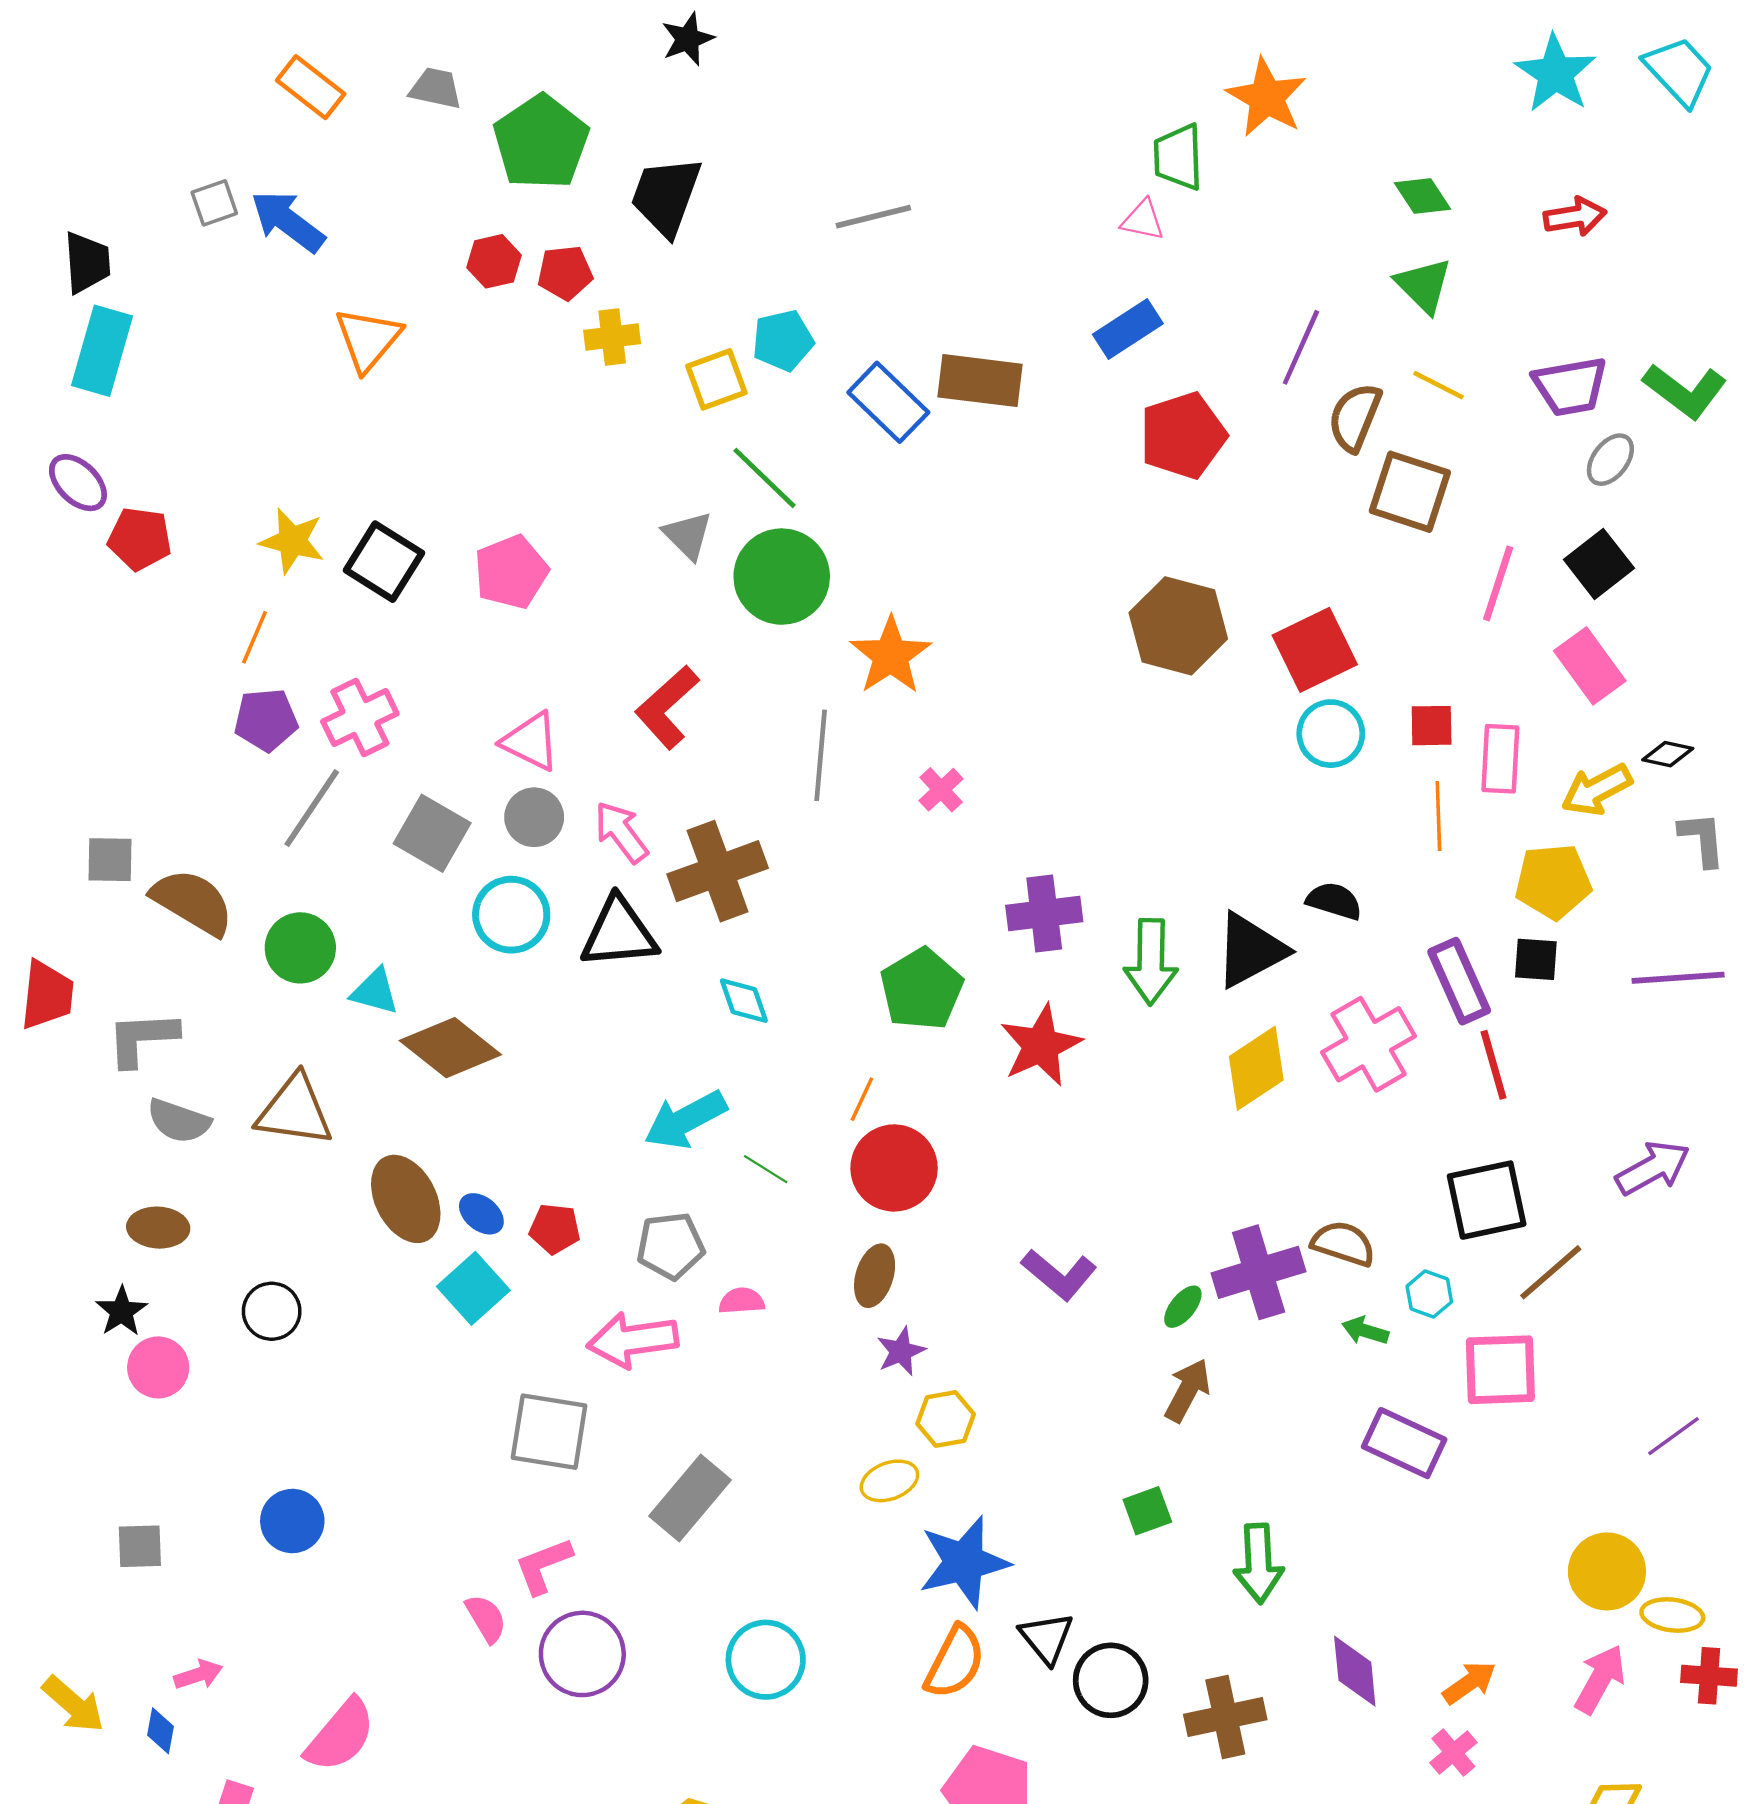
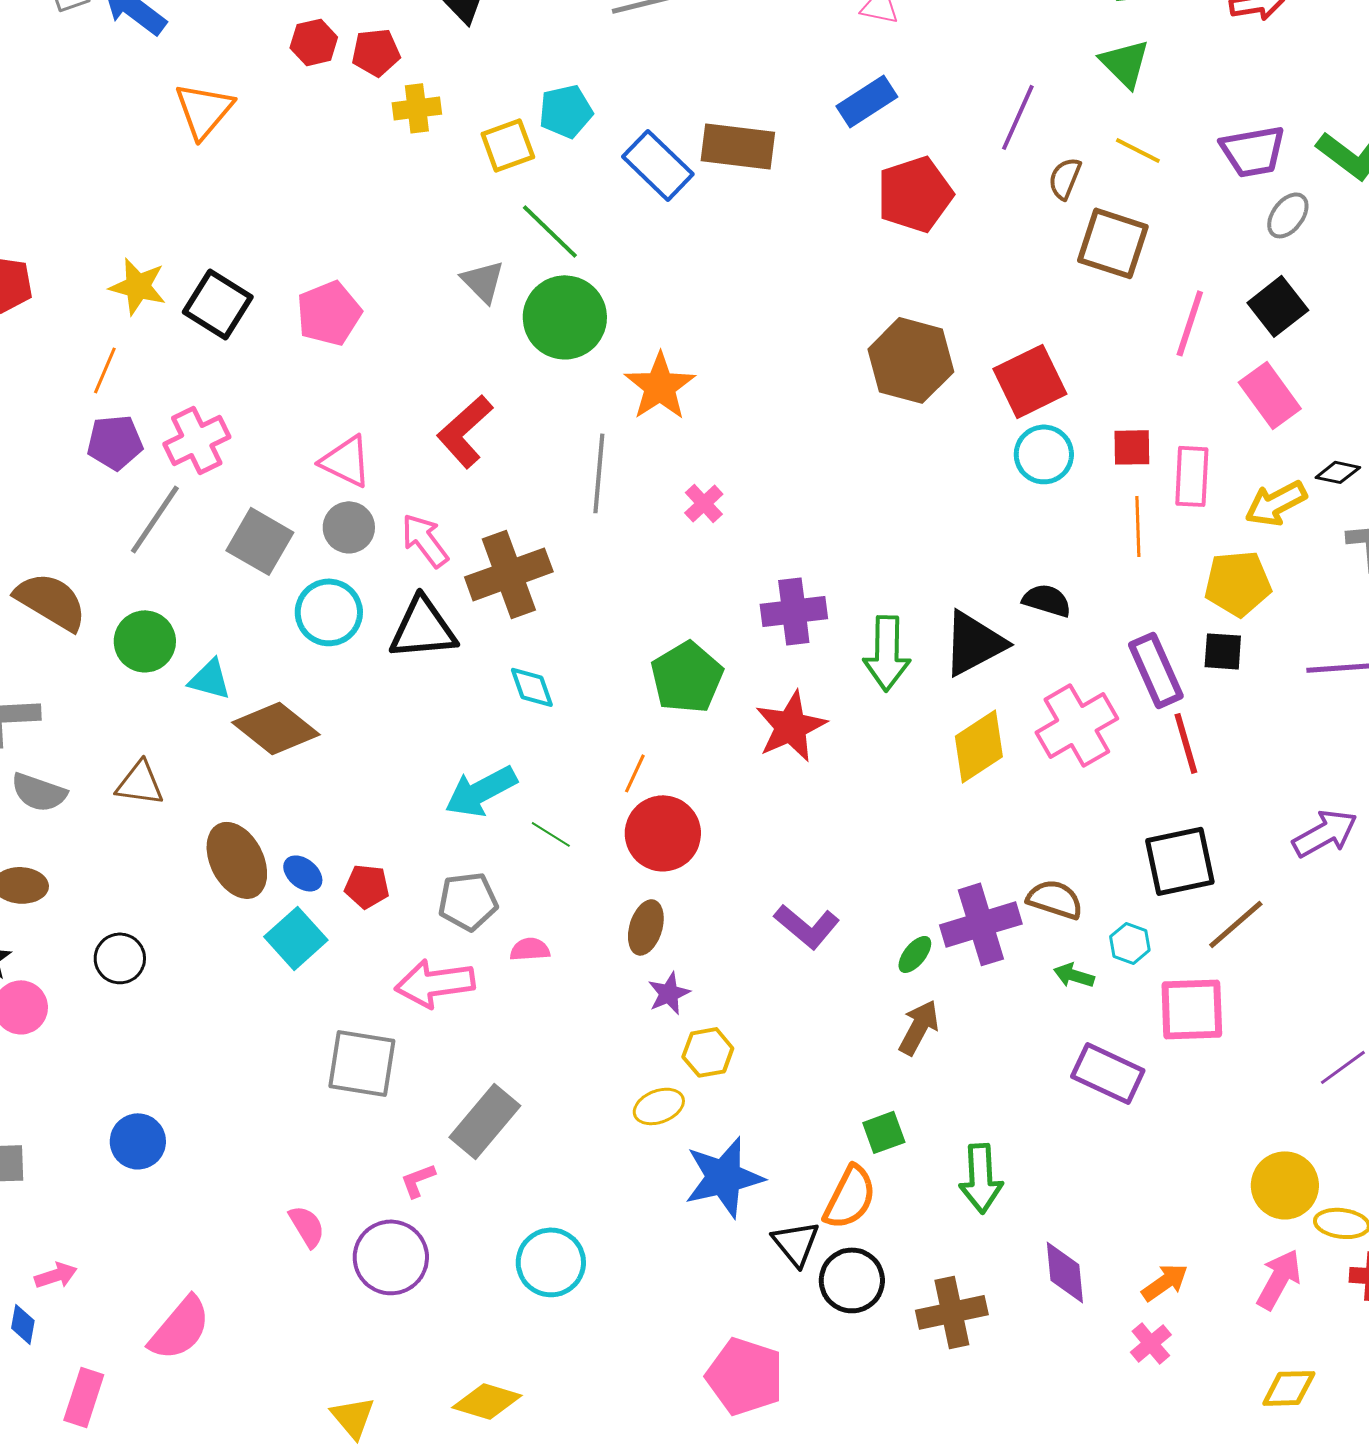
brown semicircle: (1355, 417) -> (1065, 178), size x0.7
brown triangle: (295, 1111) -> (140, 783), size x0.7
pink L-shape: (543, 1566) -> (418, 1180), moved, size x0.7
orange semicircle: (955, 1662) -> (850, 1197), moved

